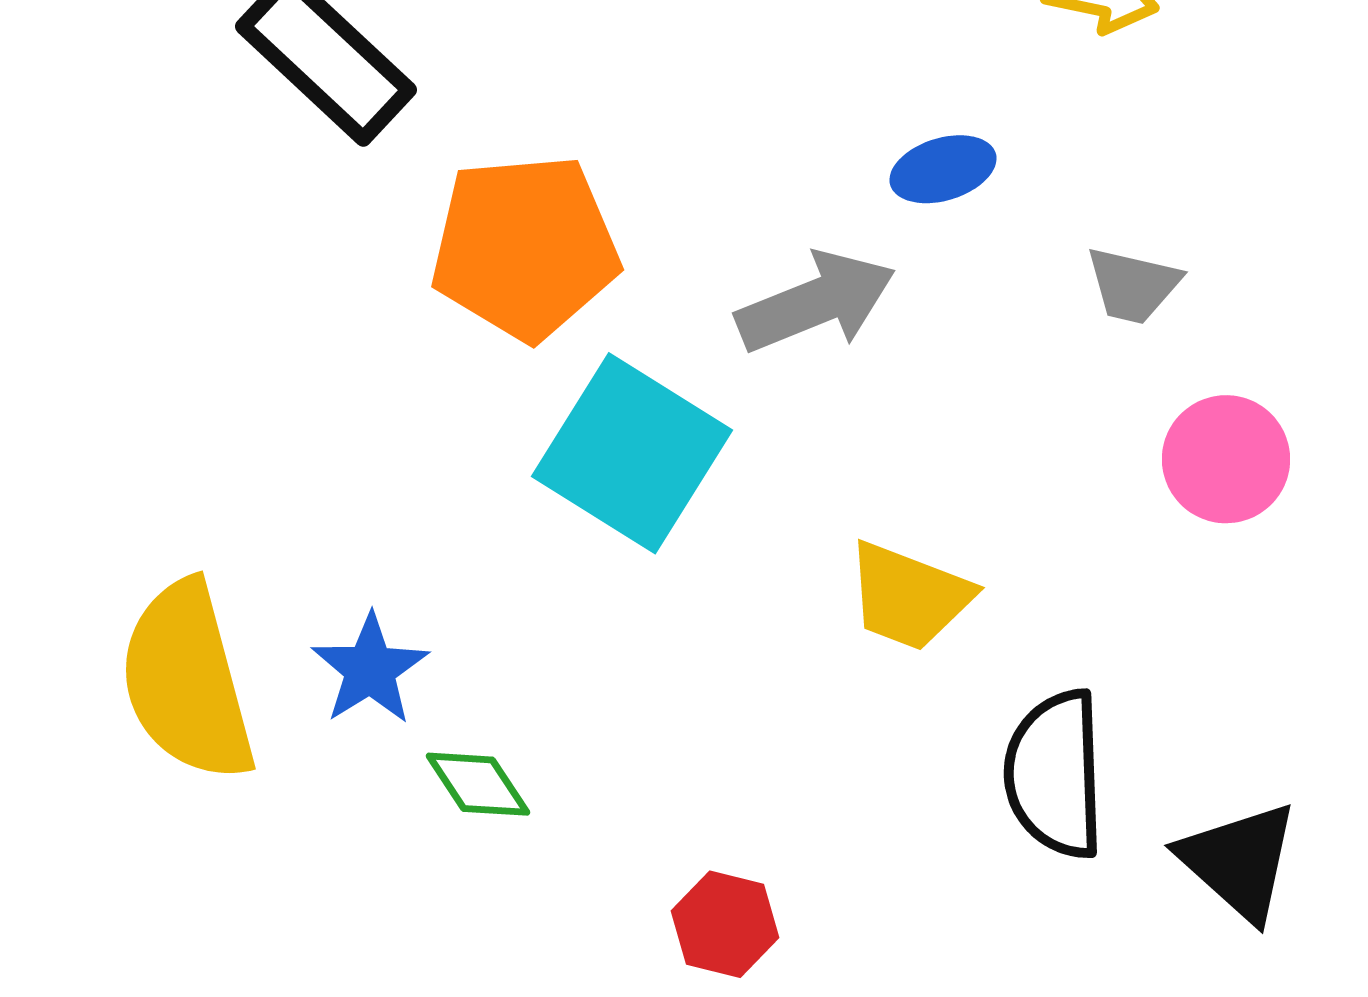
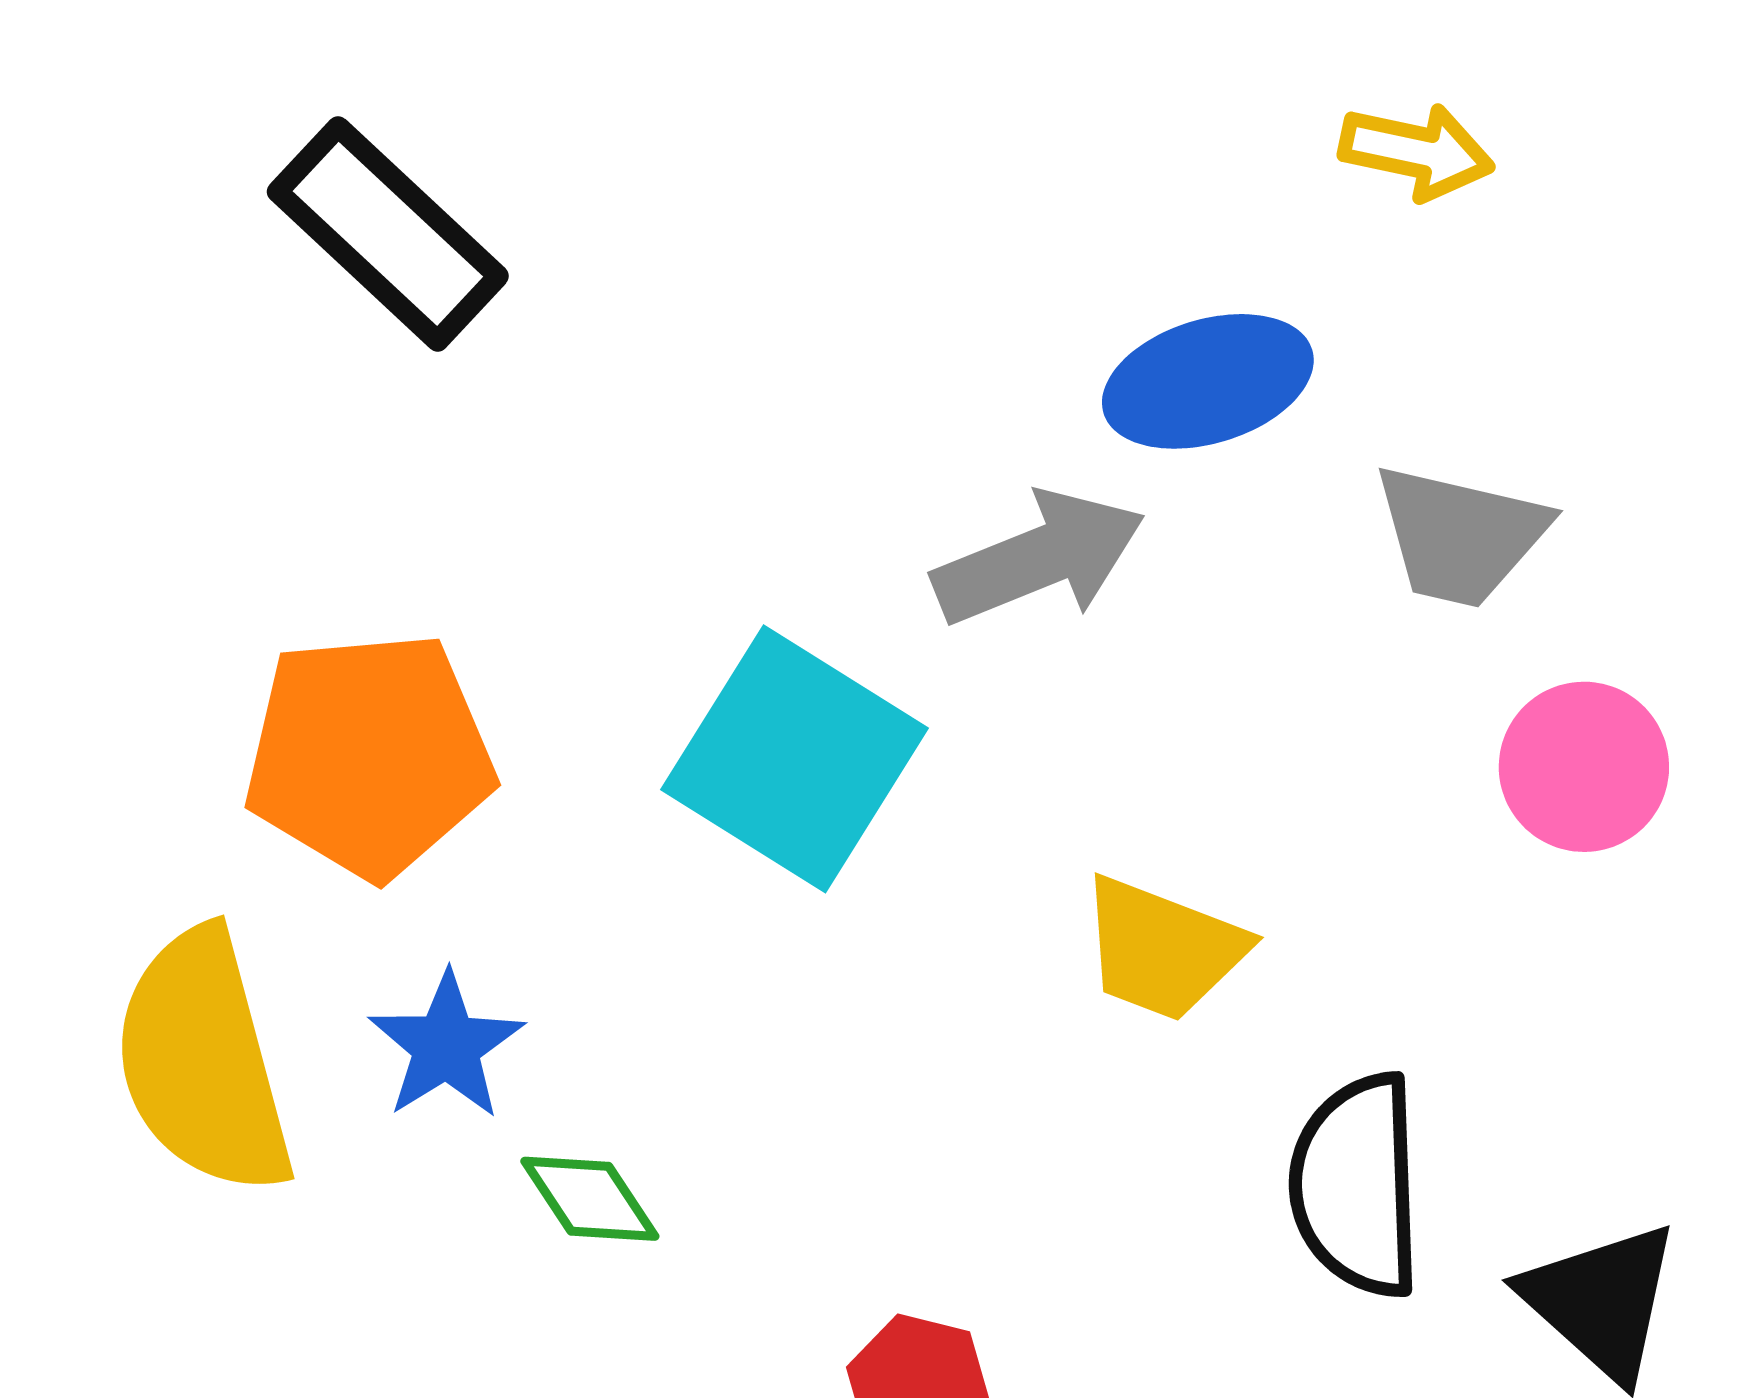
blue ellipse: (943, 169) -> (1208, 381), size x1.5
orange pentagon: (525, 247) -> (369, 755), moved
gray trapezoid: (1133, 285) -> (1460, 536), size x1.4

